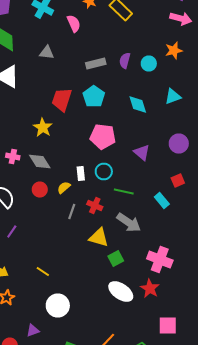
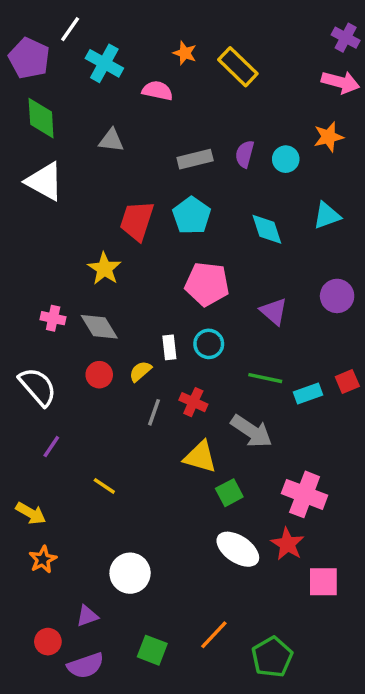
pink semicircle: (74, 24) -> (157, 91), turned -54
red square: (178, 180) -> (347, 382), moved
green line: (124, 192) -> (265, 378), moved
cyan rectangle: (162, 200) -> (308, 394), turned -70
yellow line: (43, 272) -> (104, 486), moved
pink square: (168, 326) -> (323, 582), moved

